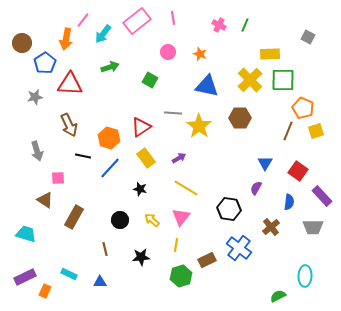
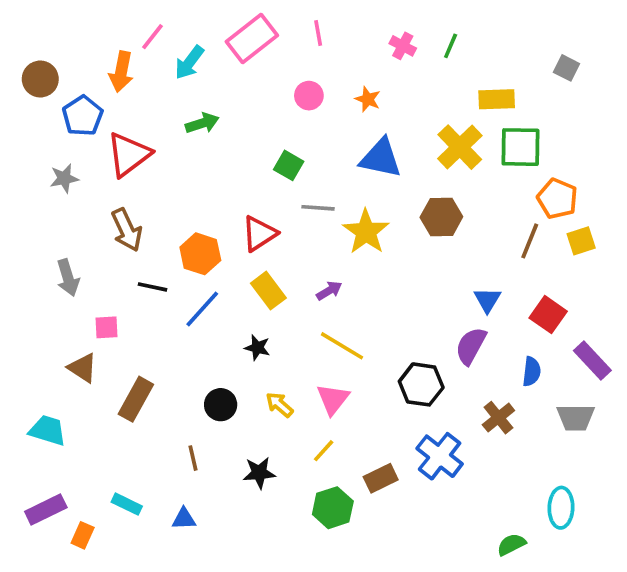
green square: (150, 80) -> (289, 165), moved
red triangle: (70, 84) -> (129, 154), turned -40
purple semicircle: (256, 188) -> (471, 346), size x1.5
yellow line: (176, 245) -> (324, 451), turned 32

